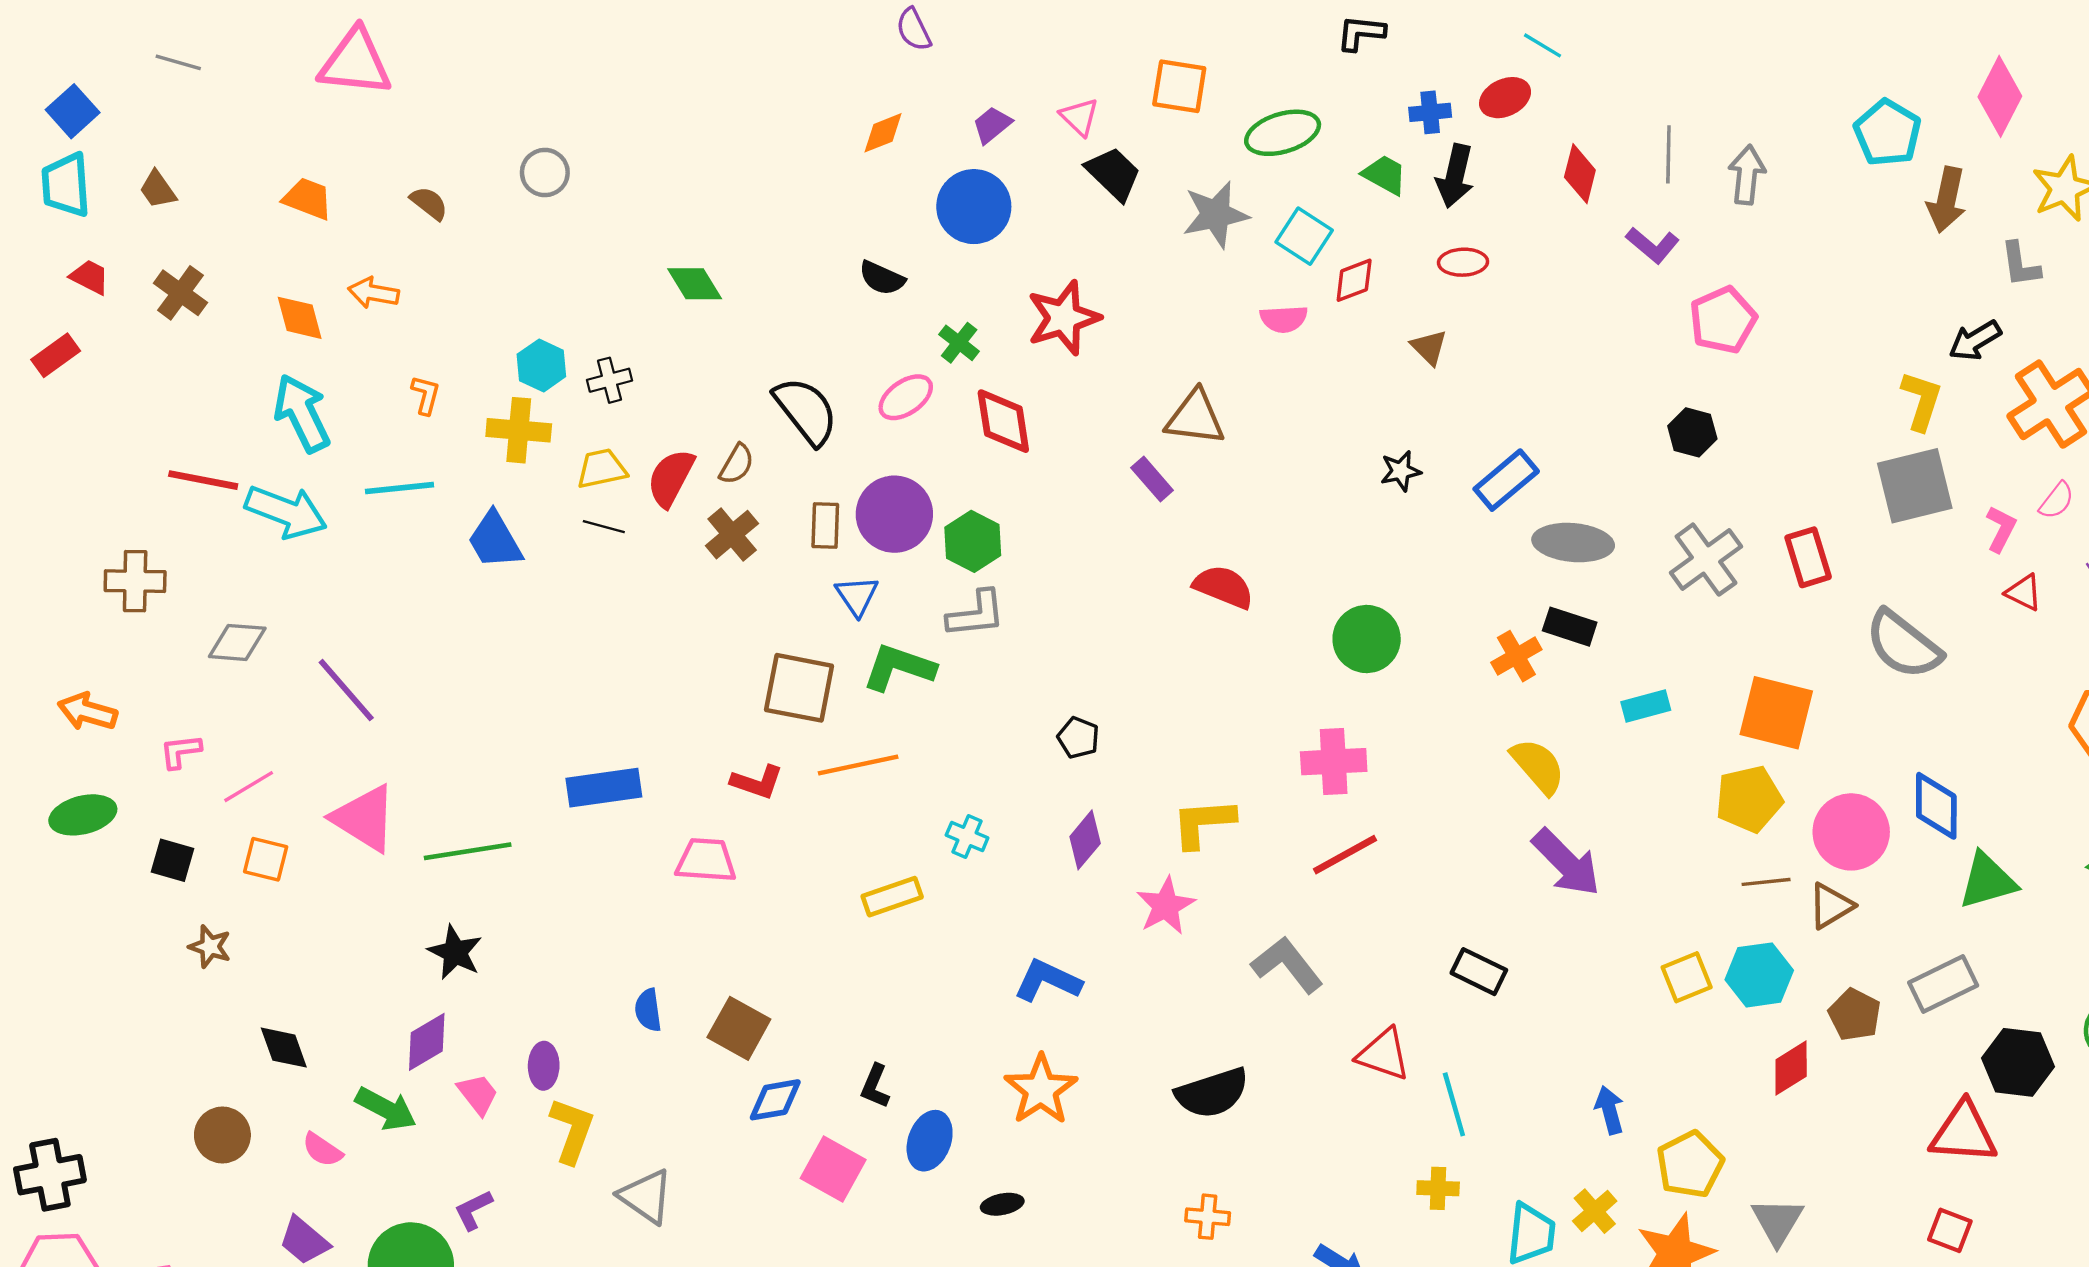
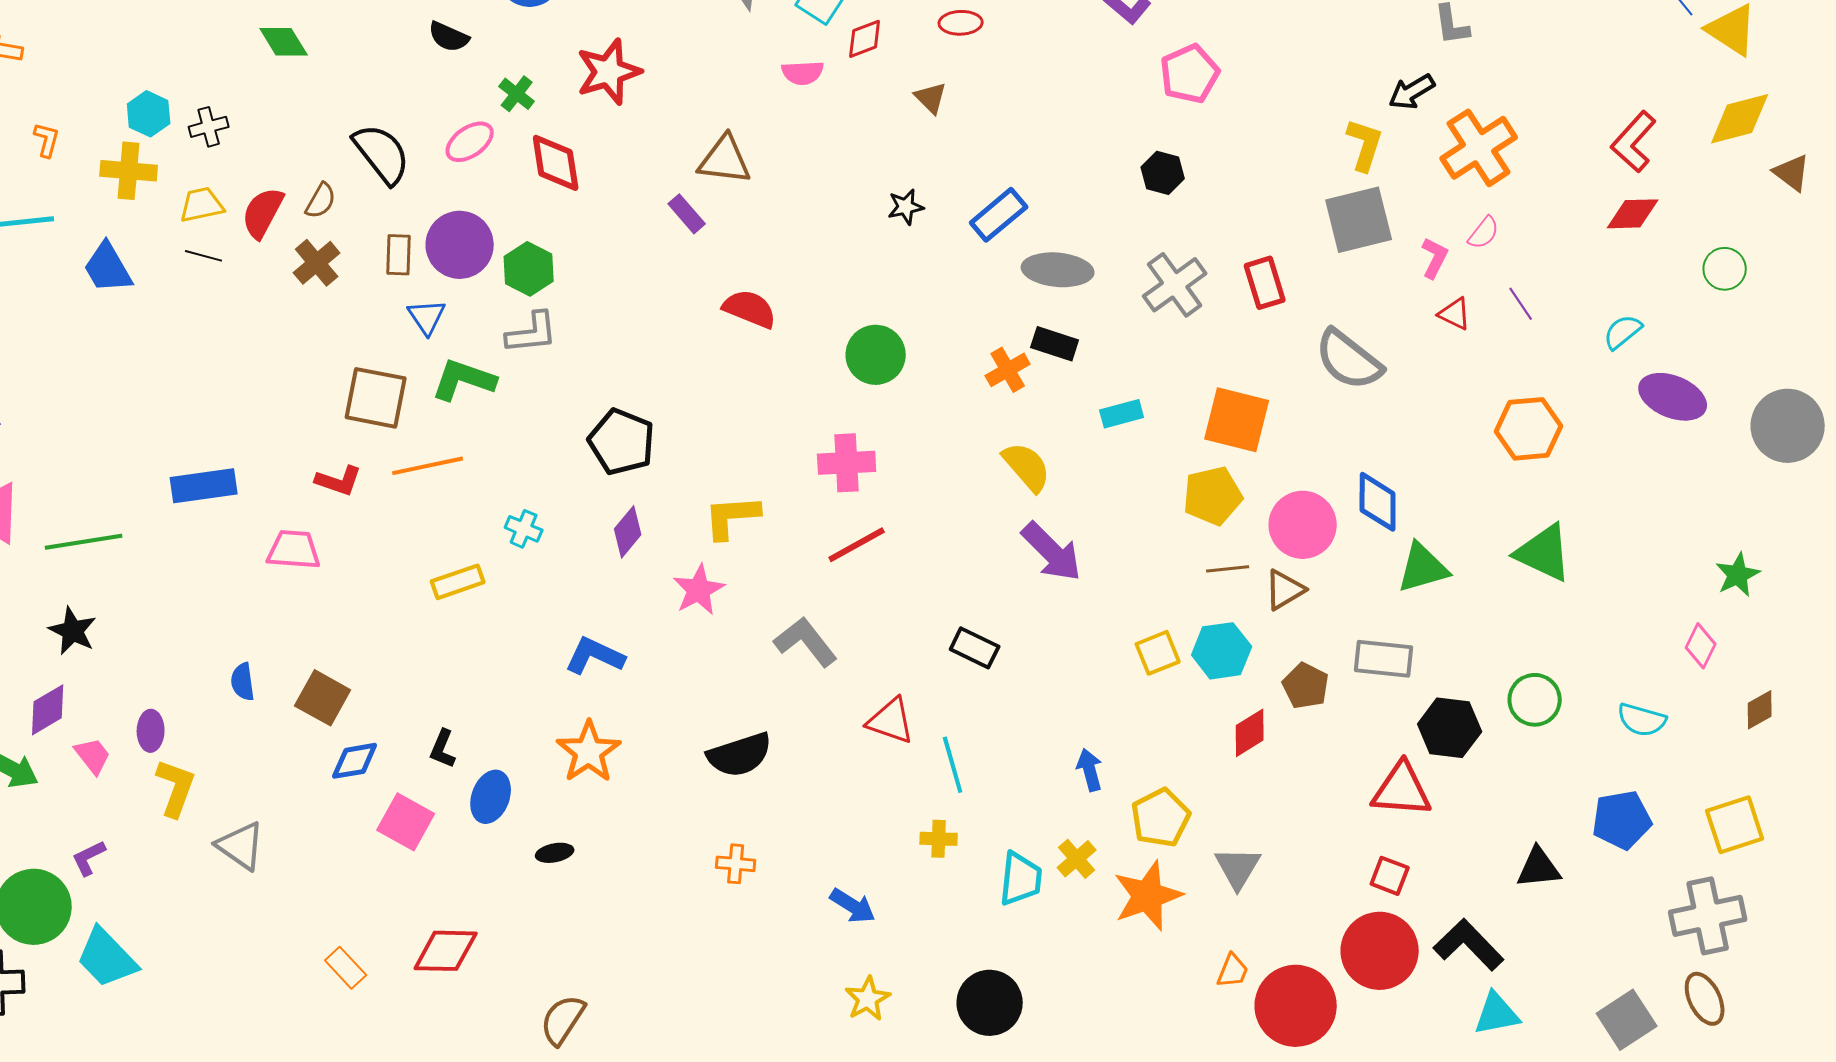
black pentagon: (1078, 738) -> (622, 442), size x1.8
gray rectangle: (1943, 984) -> (1384, 659), turned 32

